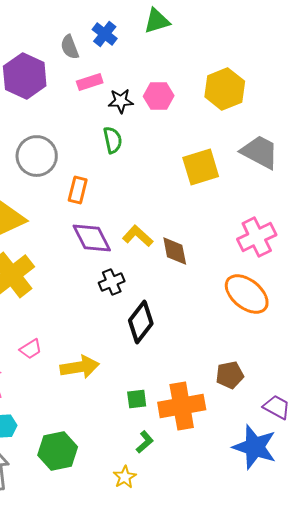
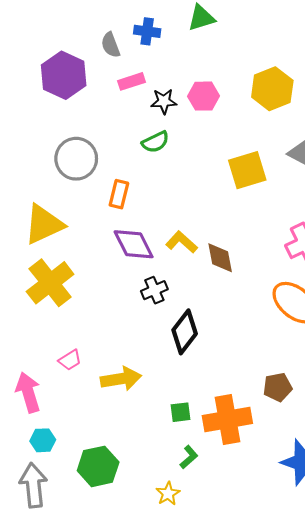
blue cross: (105, 34) -> (147, 31), turned -30
green semicircle: (113, 140) -> (155, 142), turned 76

